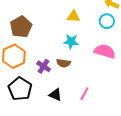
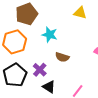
cyan star: (71, 42) -> (50, 35), moved
purple cross: (44, 66) -> (40, 70), moved

